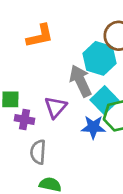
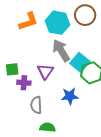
cyan hexagon: (100, 58) -> (58, 23), moved
blue star: (93, 127) -> (70, 96), moved

